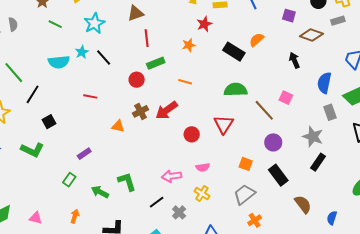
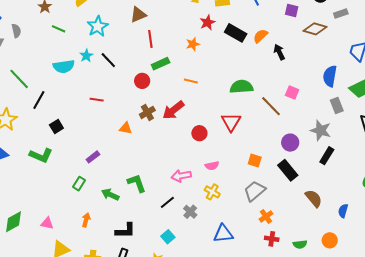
black rectangle: (234, 52) -> (236, 33), moved
black arrow: (294, 60) -> (279, 52), moved
purple circle: (273, 142) -> (290, 143), moved

